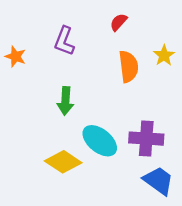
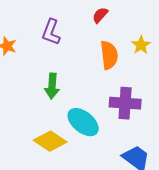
purple cross: (146, 139) -> (125, 103), moved

